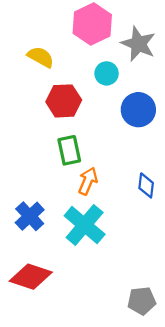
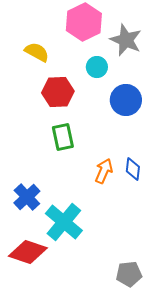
orange arrow: (88, 181) -> (104, 171), moved
cyan cross: (85, 225) -> (64, 222), moved

